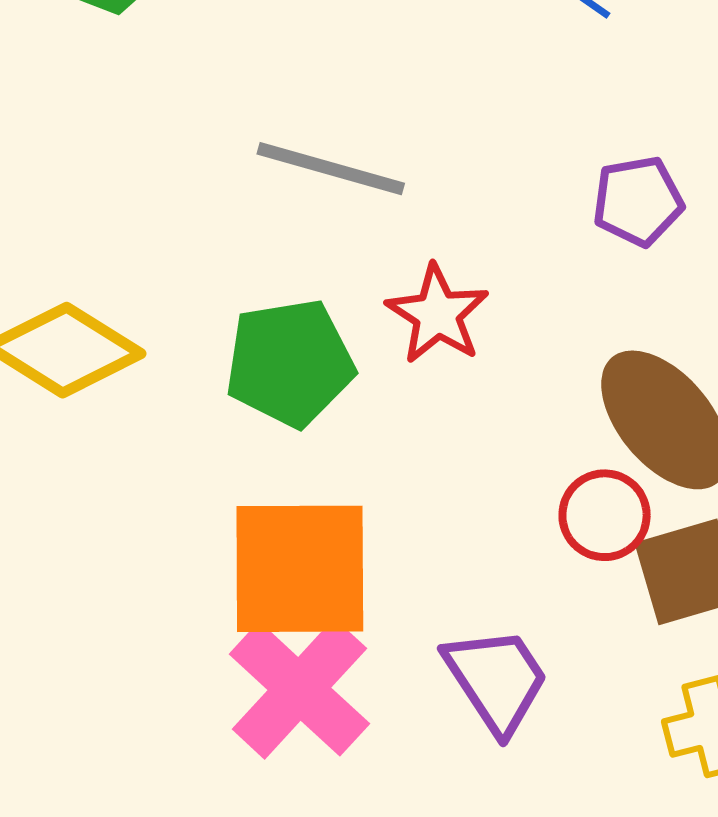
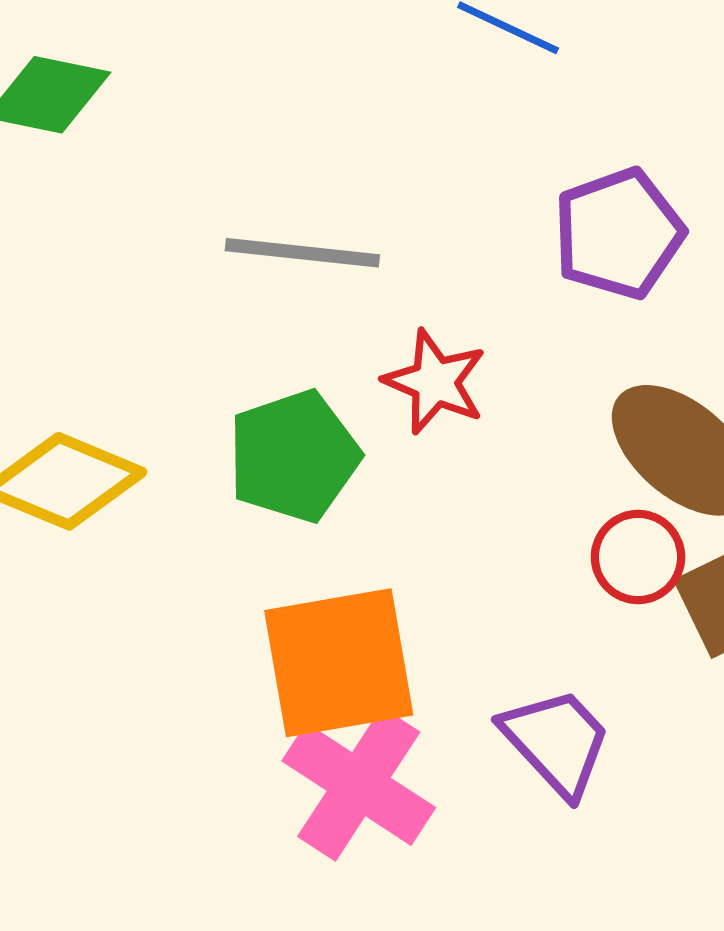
purple pentagon: (638, 201) -> (619, 234), size x1.4

